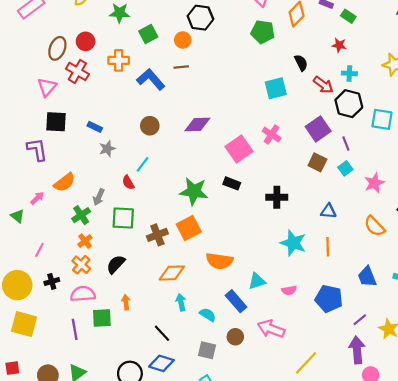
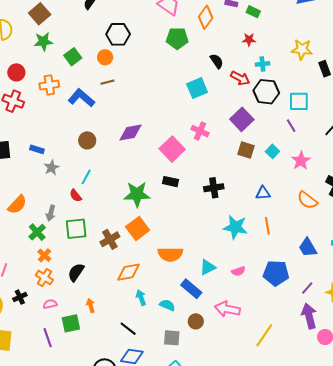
purple line: (346, 144) -> (291, 126), moved
pink semicircle: (83, 294) -> (50, 304), size x0.6

